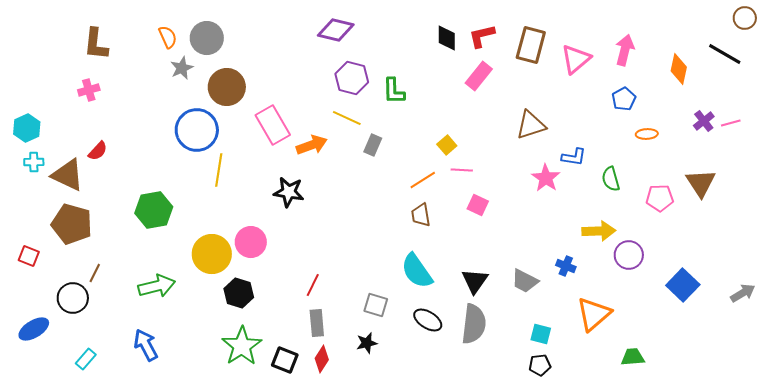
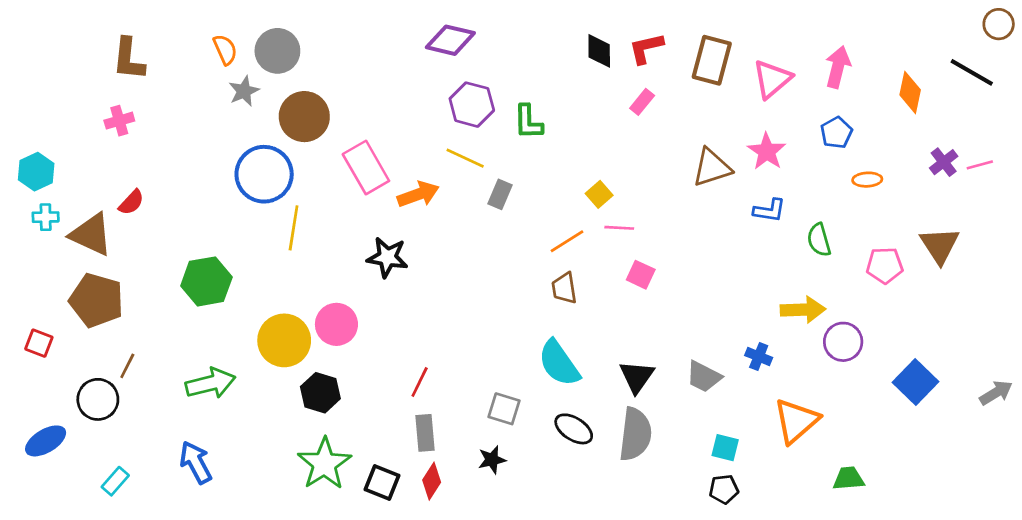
pink rectangle: (479, 76) -> (642, 102), size x0.7
pink star: (546, 178) -> (767, 151), moved

